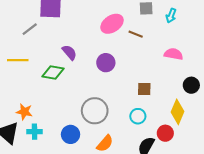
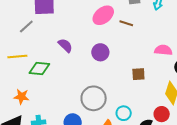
pink semicircle: (174, 54) -> (163, 50), moved
green diamond: (53, 72) -> (39, 69), moved
orange star: (24, 112) -> (22, 97), moved
cyan circle: (138, 116) -> (124, 113), moved

